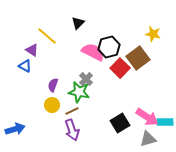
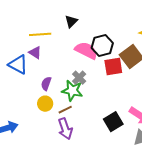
yellow line: (47, 36) -> (40, 34), turned -45
purple triangle: (32, 50) -> (35, 52), moved
blue triangle: (25, 66) -> (18, 65), size x1.5
red square: (120, 68) -> (113, 67), turned 36

